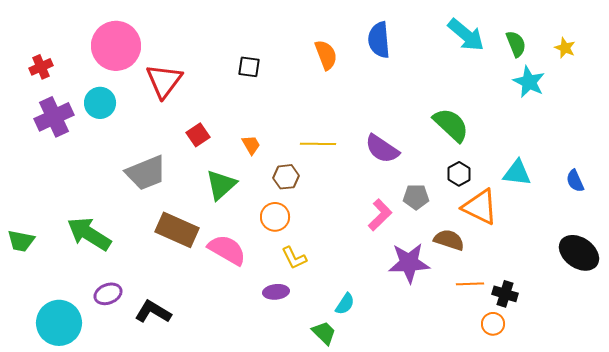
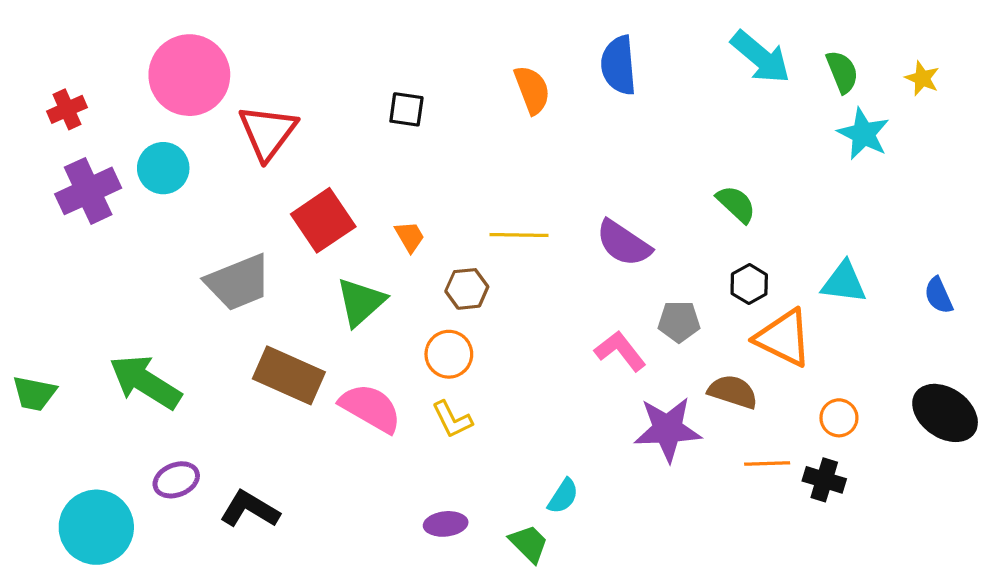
green semicircle: (451, 125) -> (736, 204), size x0.7
red square: (198, 135) -> (323, 220), size x1.6
pink L-shape: (380, 215) -> (620, 351), turned -84
yellow L-shape: (294, 258) -> (452, 419), moved
purple ellipse: (276, 292) -> (446, 524), moved
orange circle: (493, 324) -> (839, 418), moved

